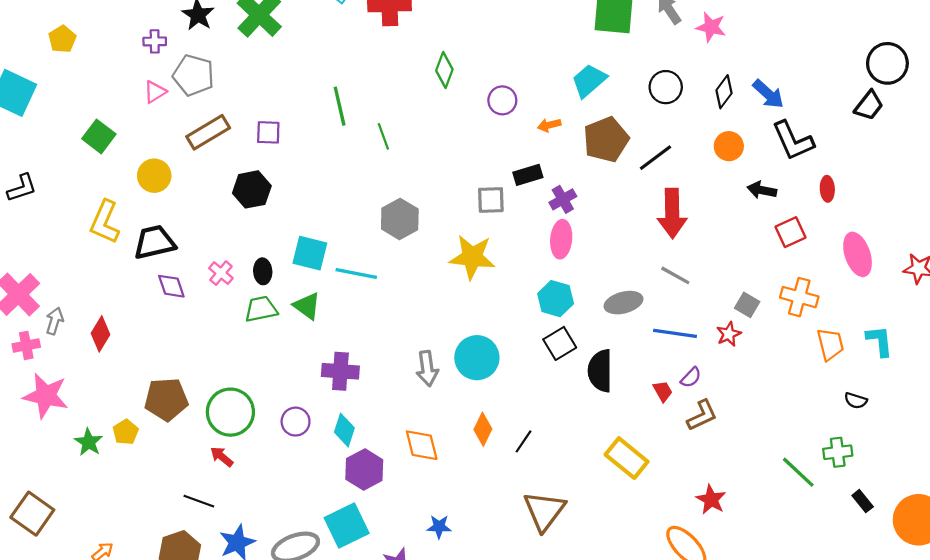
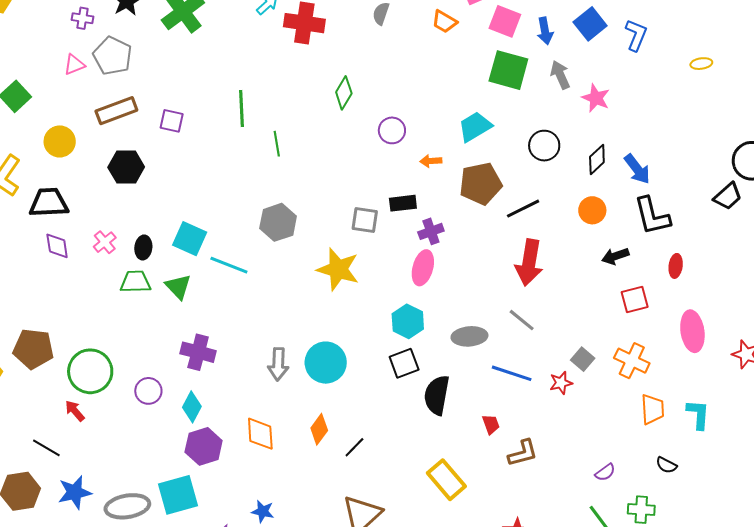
black hexagon: (252, 189) -> (126, 167), moved
black arrow: (762, 190) -> (615, 256), turned -40
purple semicircle: (691, 377) -> (605, 472), moved

